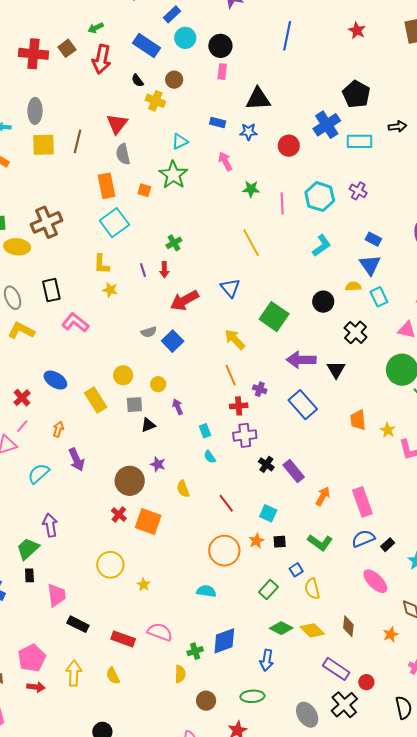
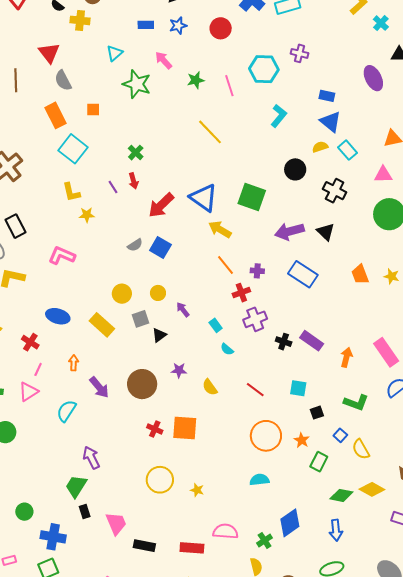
green star: (173, 175) -> (137, 84), moved
blue triangle: (230, 288) -> (204, 198), moved, size x1.4
black rectangle: (51, 290) -> (15, 226), moved
brown circle: (130, 481) -> (142, 384), moved
orange star: (256, 541) -> (302, 440), moved

